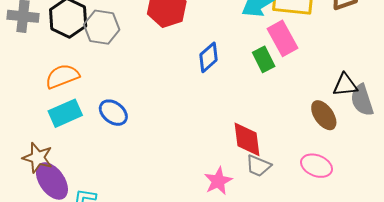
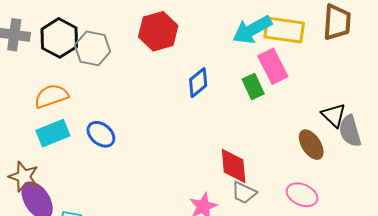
black triangle: (345, 85) -> (334, 115), turned 48

